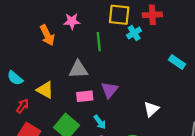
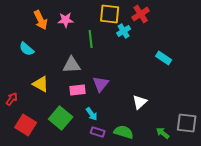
red cross: (152, 15) -> (141, 14), turned -30
orange arrow: (47, 35) -> (41, 20), moved
cyan semicircle: (15, 78) -> (27, 49), moved
red arrow: (23, 106) -> (12, 99), moved

